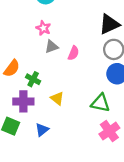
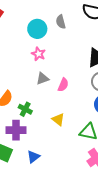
pink star: (43, 28) -> (38, 54), moved
yellow triangle: (57, 98) -> (58, 119), moved

